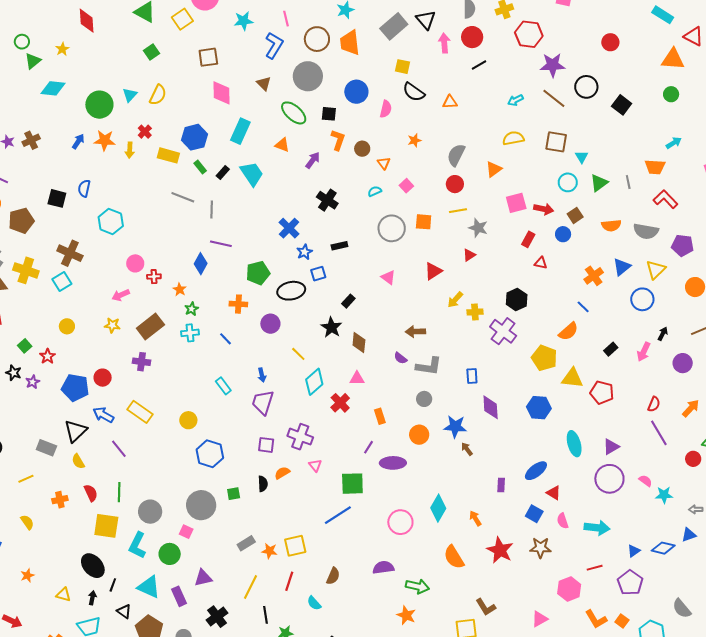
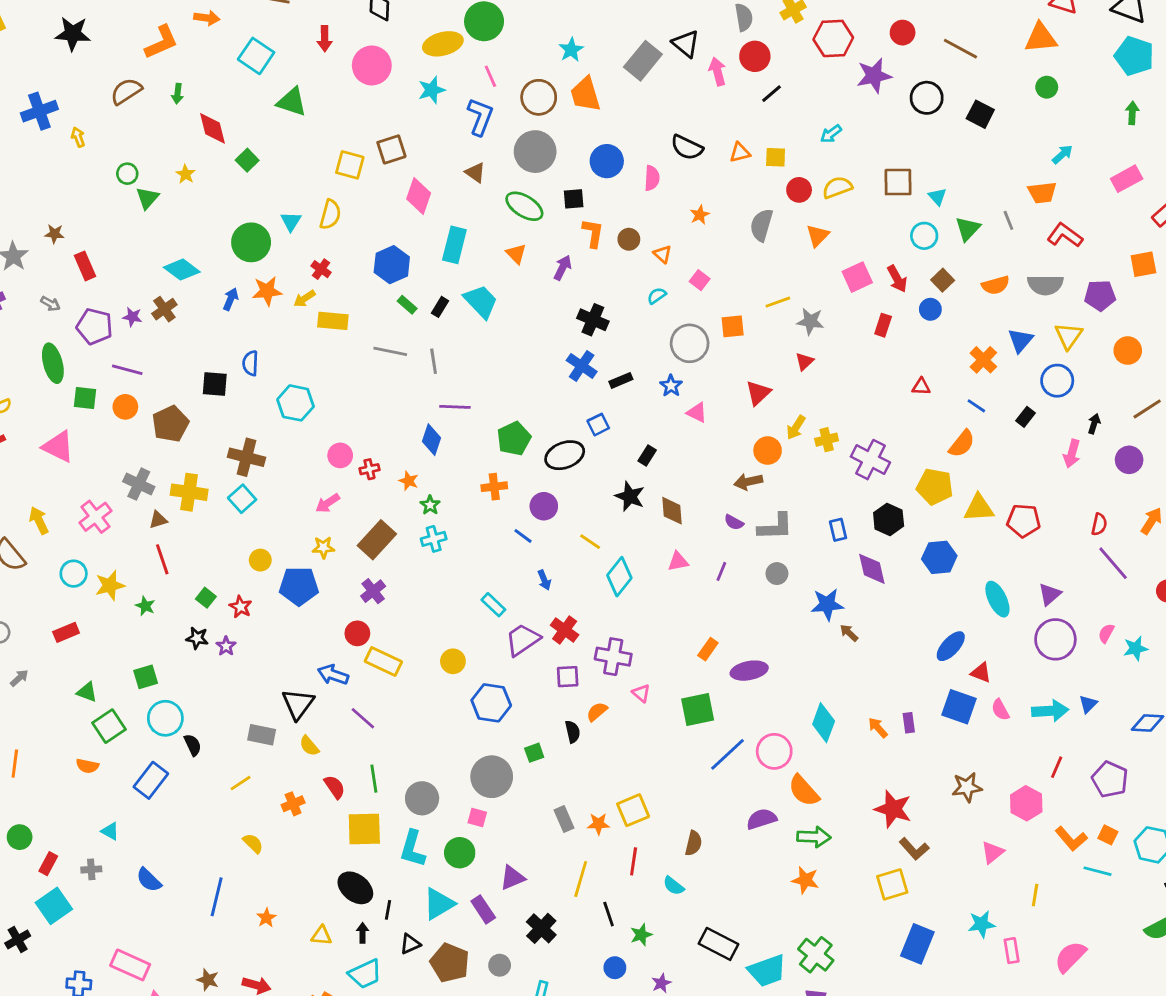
yellow square: (182, 19) -> (350, 165), moved, turned -30
red circle: (610, 42) -> (903, 33), moved
green square: (152, 52) -> (247, 160), moved
yellow square: (402, 67) -> (776, 157), moved
cyan diamond: (53, 88) -> (182, 270), moved, turned 40
pink diamond: (221, 93) -> (419, 196), turned 30
brown line: (554, 98) -> (960, 49), moved
orange triangle: (282, 145) -> (516, 254), turned 35
yellow arrow: (130, 150) -> (304, 299), turned 63
yellow rectangle: (168, 155) -> (333, 321), moved
red circle: (455, 184) -> (799, 190), moved
red arrow: (544, 209) -> (897, 279), turned 60
blue cross: (289, 228) -> (582, 366), moved
blue star: (305, 252) -> (671, 386), moved
red triangle: (541, 263) -> (921, 387), moved
black hexagon: (517, 300) -> (889, 519), moved
blue line: (226, 339) -> (523, 536), moved
black rectangle: (611, 349) -> (1025, 417), moved
purple cross: (141, 362) -> (373, 591), turned -36
red circle: (103, 378) -> (357, 633), moved
blue pentagon: (75, 388) -> (299, 586), moved
purple trapezoid: (263, 402) -> (523, 640), moved, turned 48
red cross: (340, 403) -> (565, 630), moved
orange rectangle: (380, 416) -> (708, 649), moved, turned 63
orange circle: (419, 435) -> (768, 451), moved
purple line: (368, 447) -> (721, 571), moved
pink semicircle: (645, 481) -> (1106, 633), turned -88
purple rectangle: (501, 485) -> (909, 723), moved
blue square: (534, 514) -> (959, 707), size x1.4
blue line: (338, 515) -> (728, 754), moved
gray rectangle: (246, 543) -> (564, 819), turned -72
brown star: (541, 548) -> (967, 787), moved
red star: (500, 550) -> (893, 809), moved
blue triangle: (634, 551) -> (1088, 704), moved
orange semicircle: (454, 557) -> (804, 791), moved
red line: (595, 568) -> (1057, 767), turned -42
cyan triangle: (149, 587) -> (439, 904), turned -45
black triangle: (124, 611) -> (410, 944), turned -49

